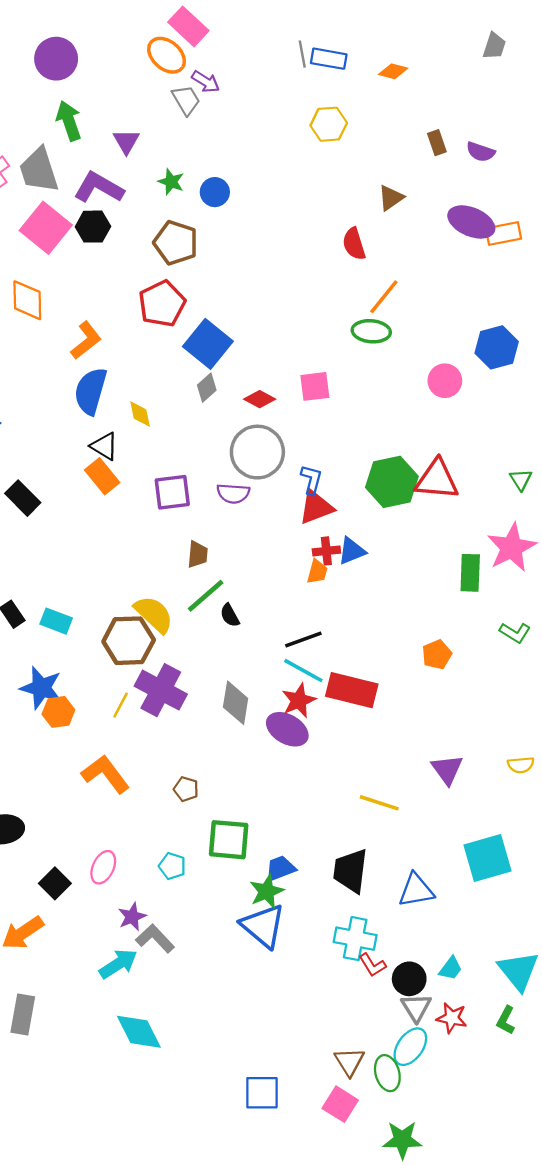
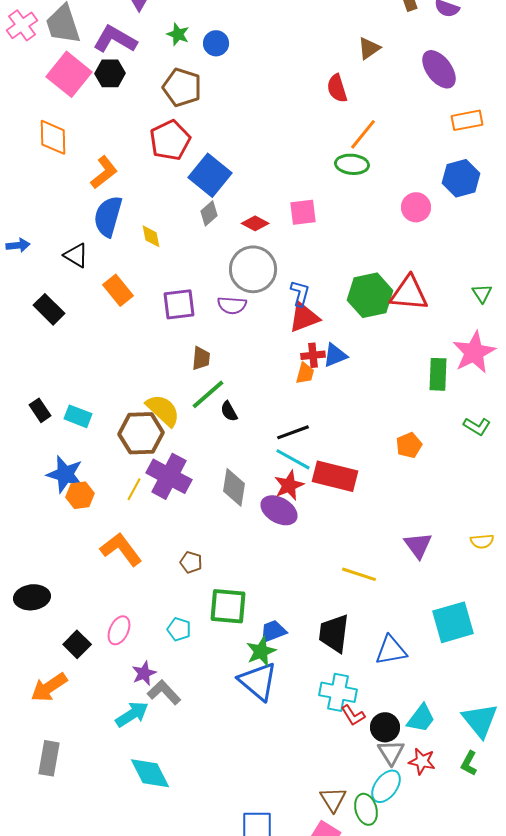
purple ellipse: (471, 222) -> (439, 69), turned 30
orange rectangle: (504, 233) -> (467, 120), moved
black triangle: (104, 446) -> (76, 255), moved
cyan trapezoid: (451, 968) -> (421, 718), size x1.4

